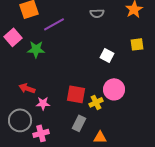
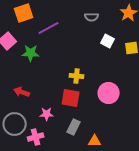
white square: (107, 55) -> (108, 41), moved
yellow cross: (96, 102) -> (77, 76), moved, turned 32
pink star: (43, 103) -> (47, 114), moved

